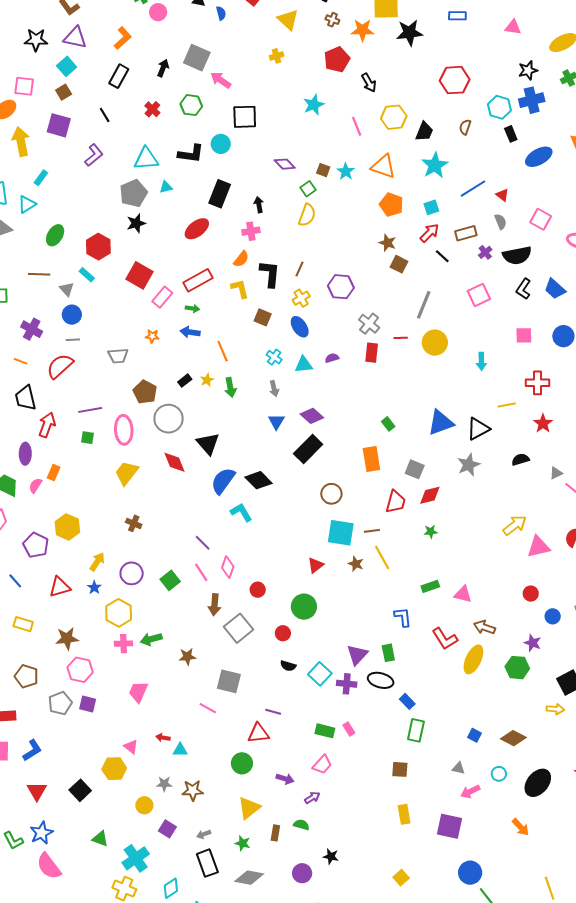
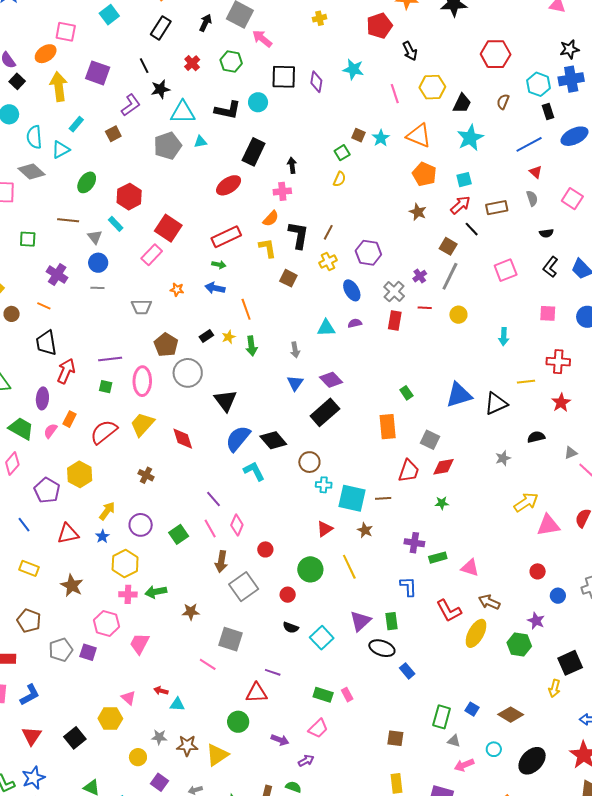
brown square: (64, 92) -> (113, 134), moved
cyan star: (314, 105) -> (353, 69), turned 30
purple diamond: (285, 164) -> (316, 82), moved, turned 50
blue line: (473, 189) -> (529, 144), moved
yellow semicircle: (307, 215) -> (339, 179), size x0.7
black star: (136, 223) -> (160, 89), moved
purple cross: (485, 252) -> (420, 276), moved
black semicircle: (517, 255) -> (546, 233), size x0.5
brown square: (399, 264) -> (448, 246), moved
pink rectangle: (162, 297) -> (152, 255), moved
blue ellipse: (300, 327) -> (352, 290), moved
yellow circle: (435, 343) -> (458, 315), size x0.7
cyan cross: (274, 357) -> (324, 485), moved, turned -35
red semicircle: (60, 366) -> (104, 432), moved
red diamond: (174, 462) -> (183, 439), moved
gray star: (469, 465) -> (503, 458), moved, size x0.7
brown circle: (331, 494) -> (309, 462), moved
yellow line: (382, 558) -> (349, 567), moved
brown star: (67, 638) -> (72, 586), turned 30
pink hexagon: (80, 670) -> (107, 623), moved
purple cross: (347, 684) -> (414, 543), moved
yellow arrow: (555, 709) -> (554, 688), turned 96
green rectangle: (416, 730) -> (442, 717), moved
yellow triangle: (249, 808) -> (217, 755), moved

